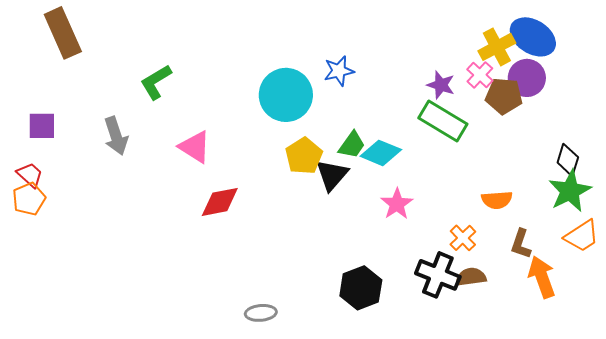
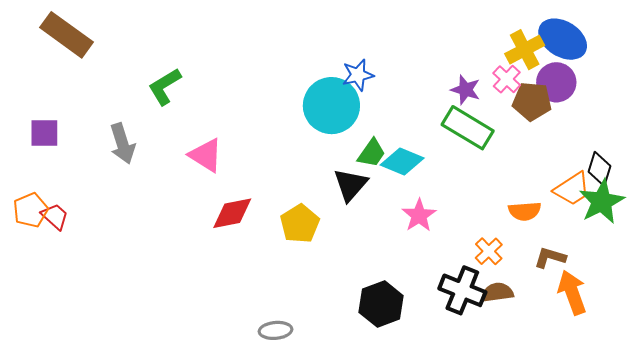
brown rectangle: (63, 33) -> (66, 35), turned -30
cyan circle: (286, 95) -> (331, 106), moved
yellow pentagon: (304, 156) -> (300, 224), moved
red trapezoid: (30, 175) -> (55, 216), moved
orange trapezoid: (582, 236) -> (572, 189), moved
brown L-shape: (521, 244) -> (550, 258), turned 88

